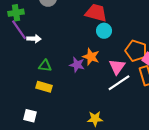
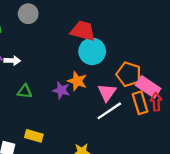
cyan circle: (104, 31) -> (92, 51), size x1.5
yellow rectangle: (44, 87) -> (34, 136), moved

